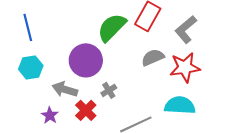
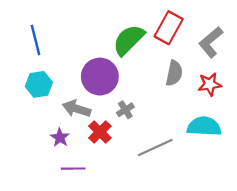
gray semicircle: (153, 57) -> (174, 73), turned 125
red star: (185, 67) -> (210, 84), size x0.7

